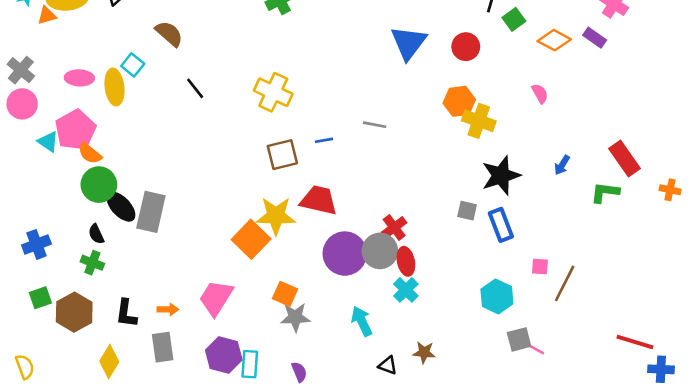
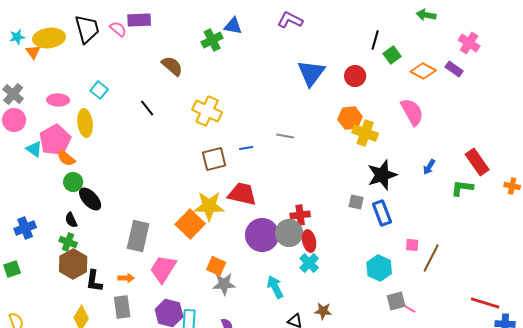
orange triangle: (47, 15) -> (33, 52), turned -49
brown semicircle: (169, 34) -> (172, 66), moved
yellow ellipse: (114, 87) -> (85, 123), moved
pink semicircle: (540, 94) -> (412, 112), size x1.8
green circle: (99, 185) -> (73, 182), size x0.7
gray rectangle: (151, 212) -> (138, 236), moved
red cross: (394, 228) -> (300, 215), turned 30
green square: (40, 298) -> (12, 269), moved
brown hexagon: (74, 312) -> (73, 264), moved

